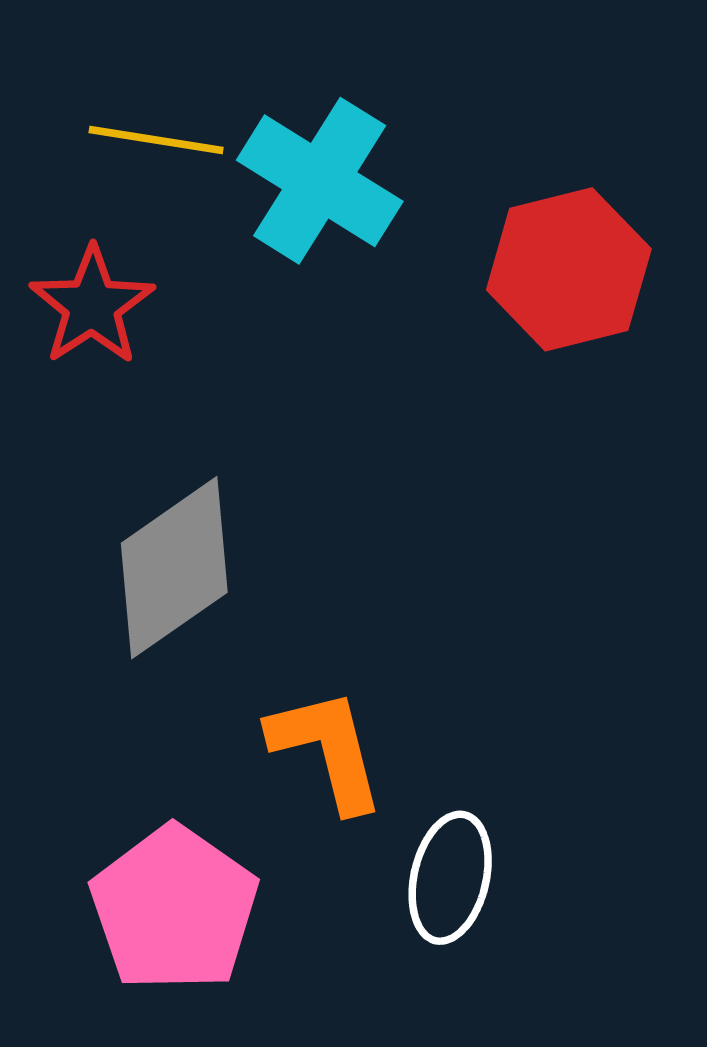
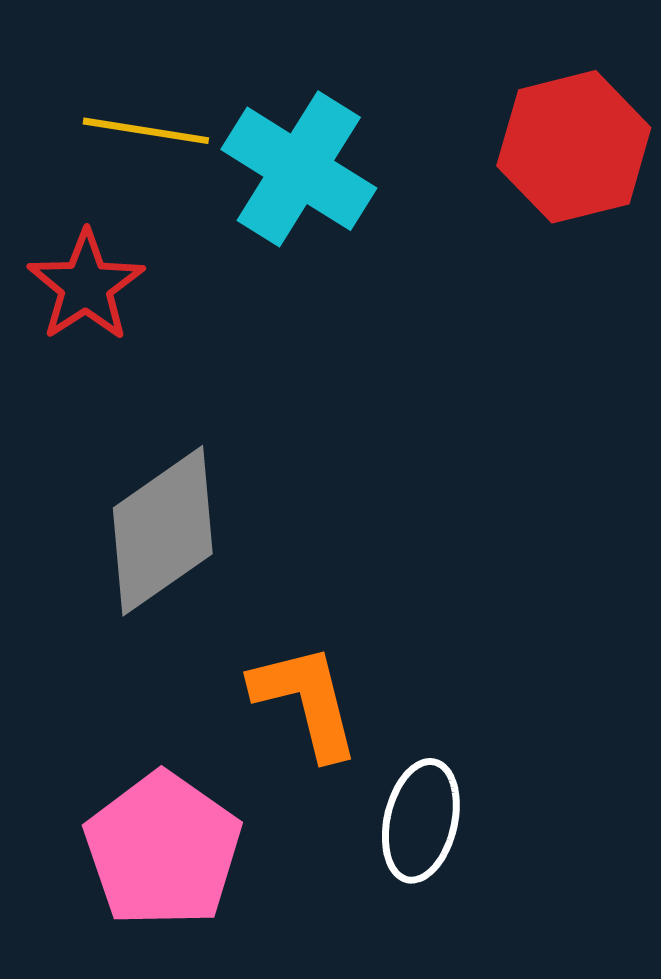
red hexagon: (569, 269) -> (574, 147), moved

